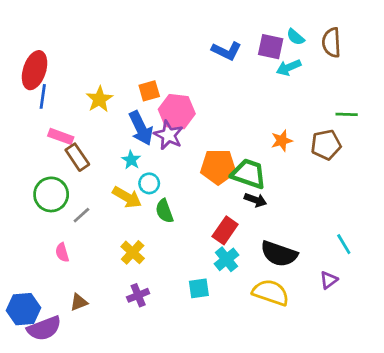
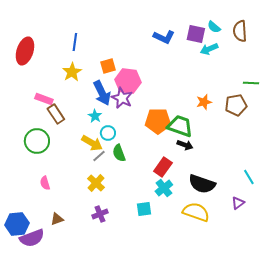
blue line: (43, 96) -> (75, 42), moved
gray line: (81, 215) -> (99, 156), moved

